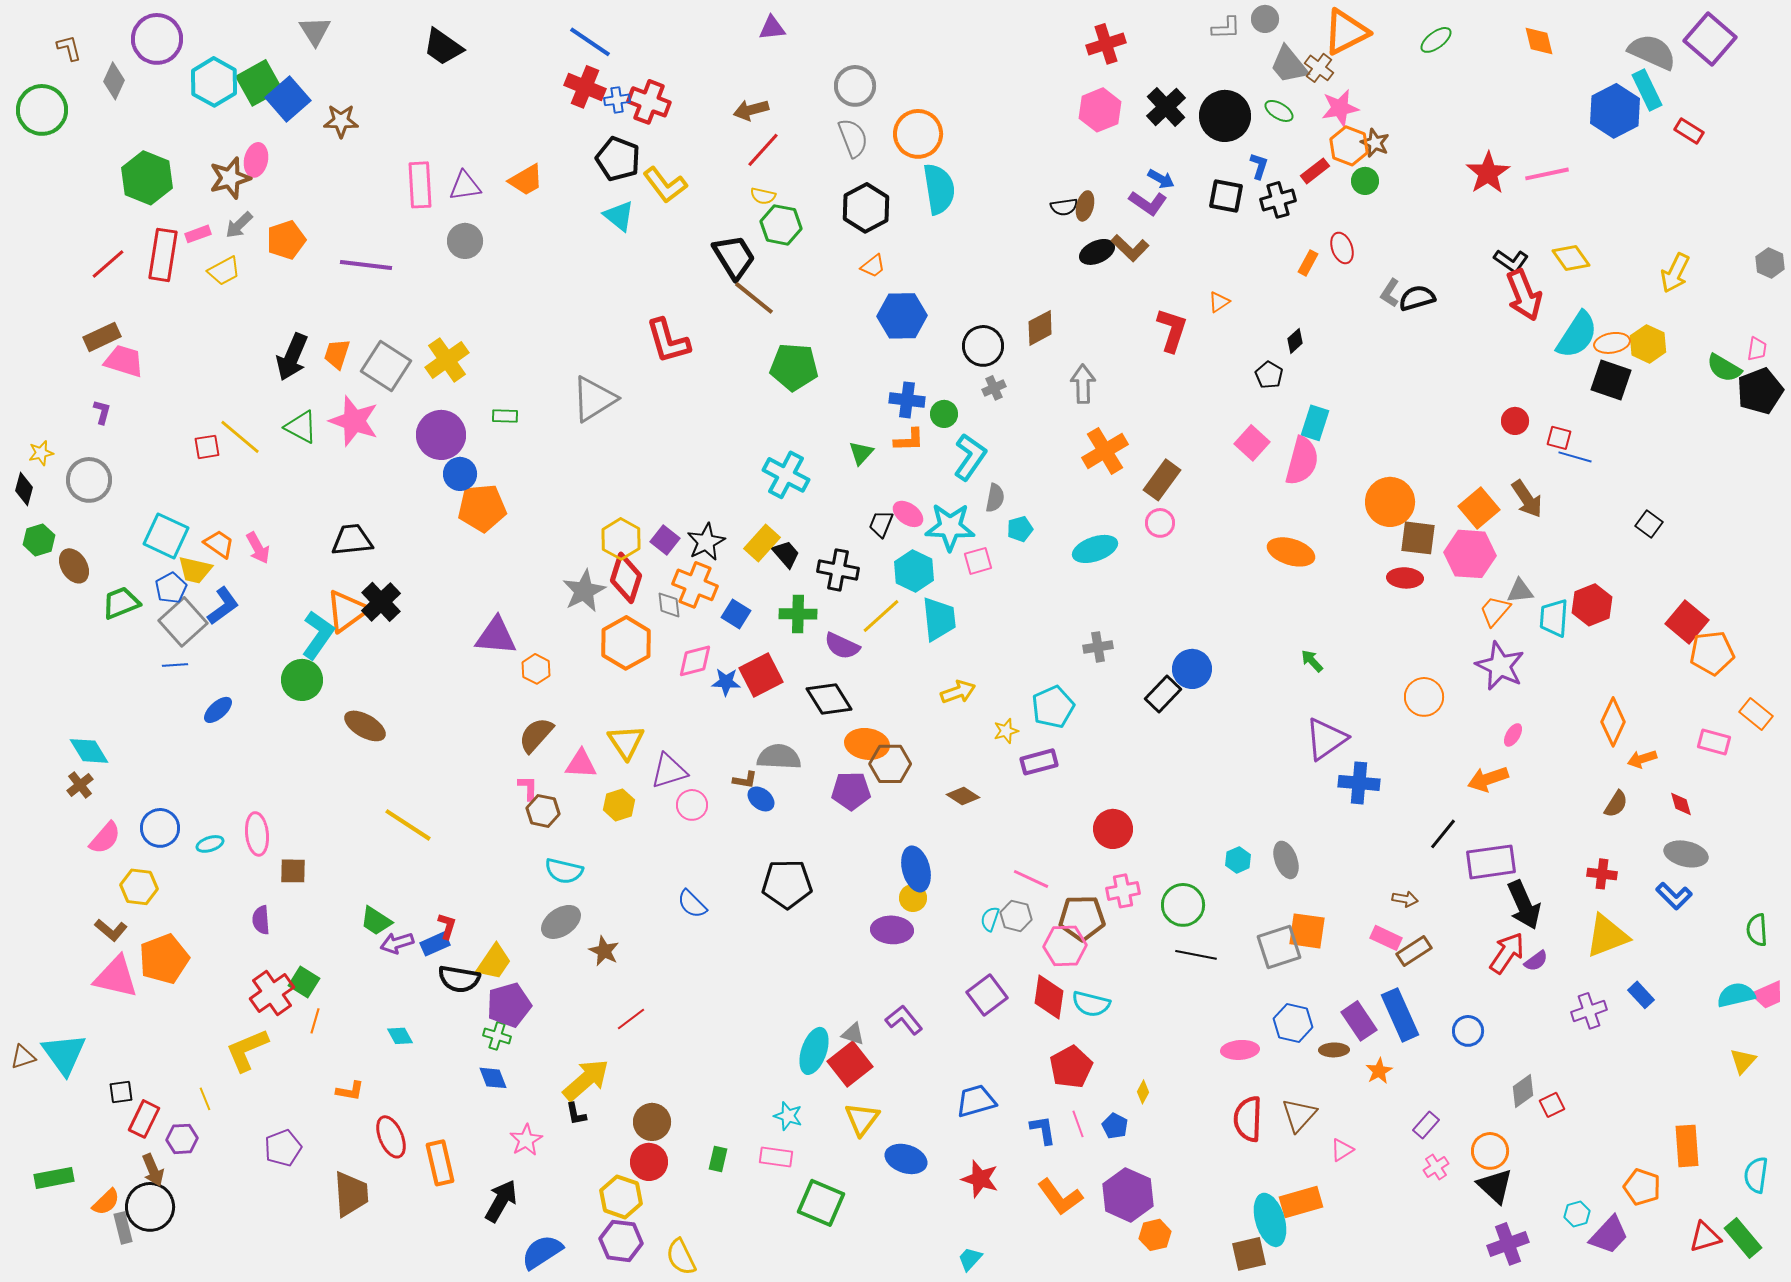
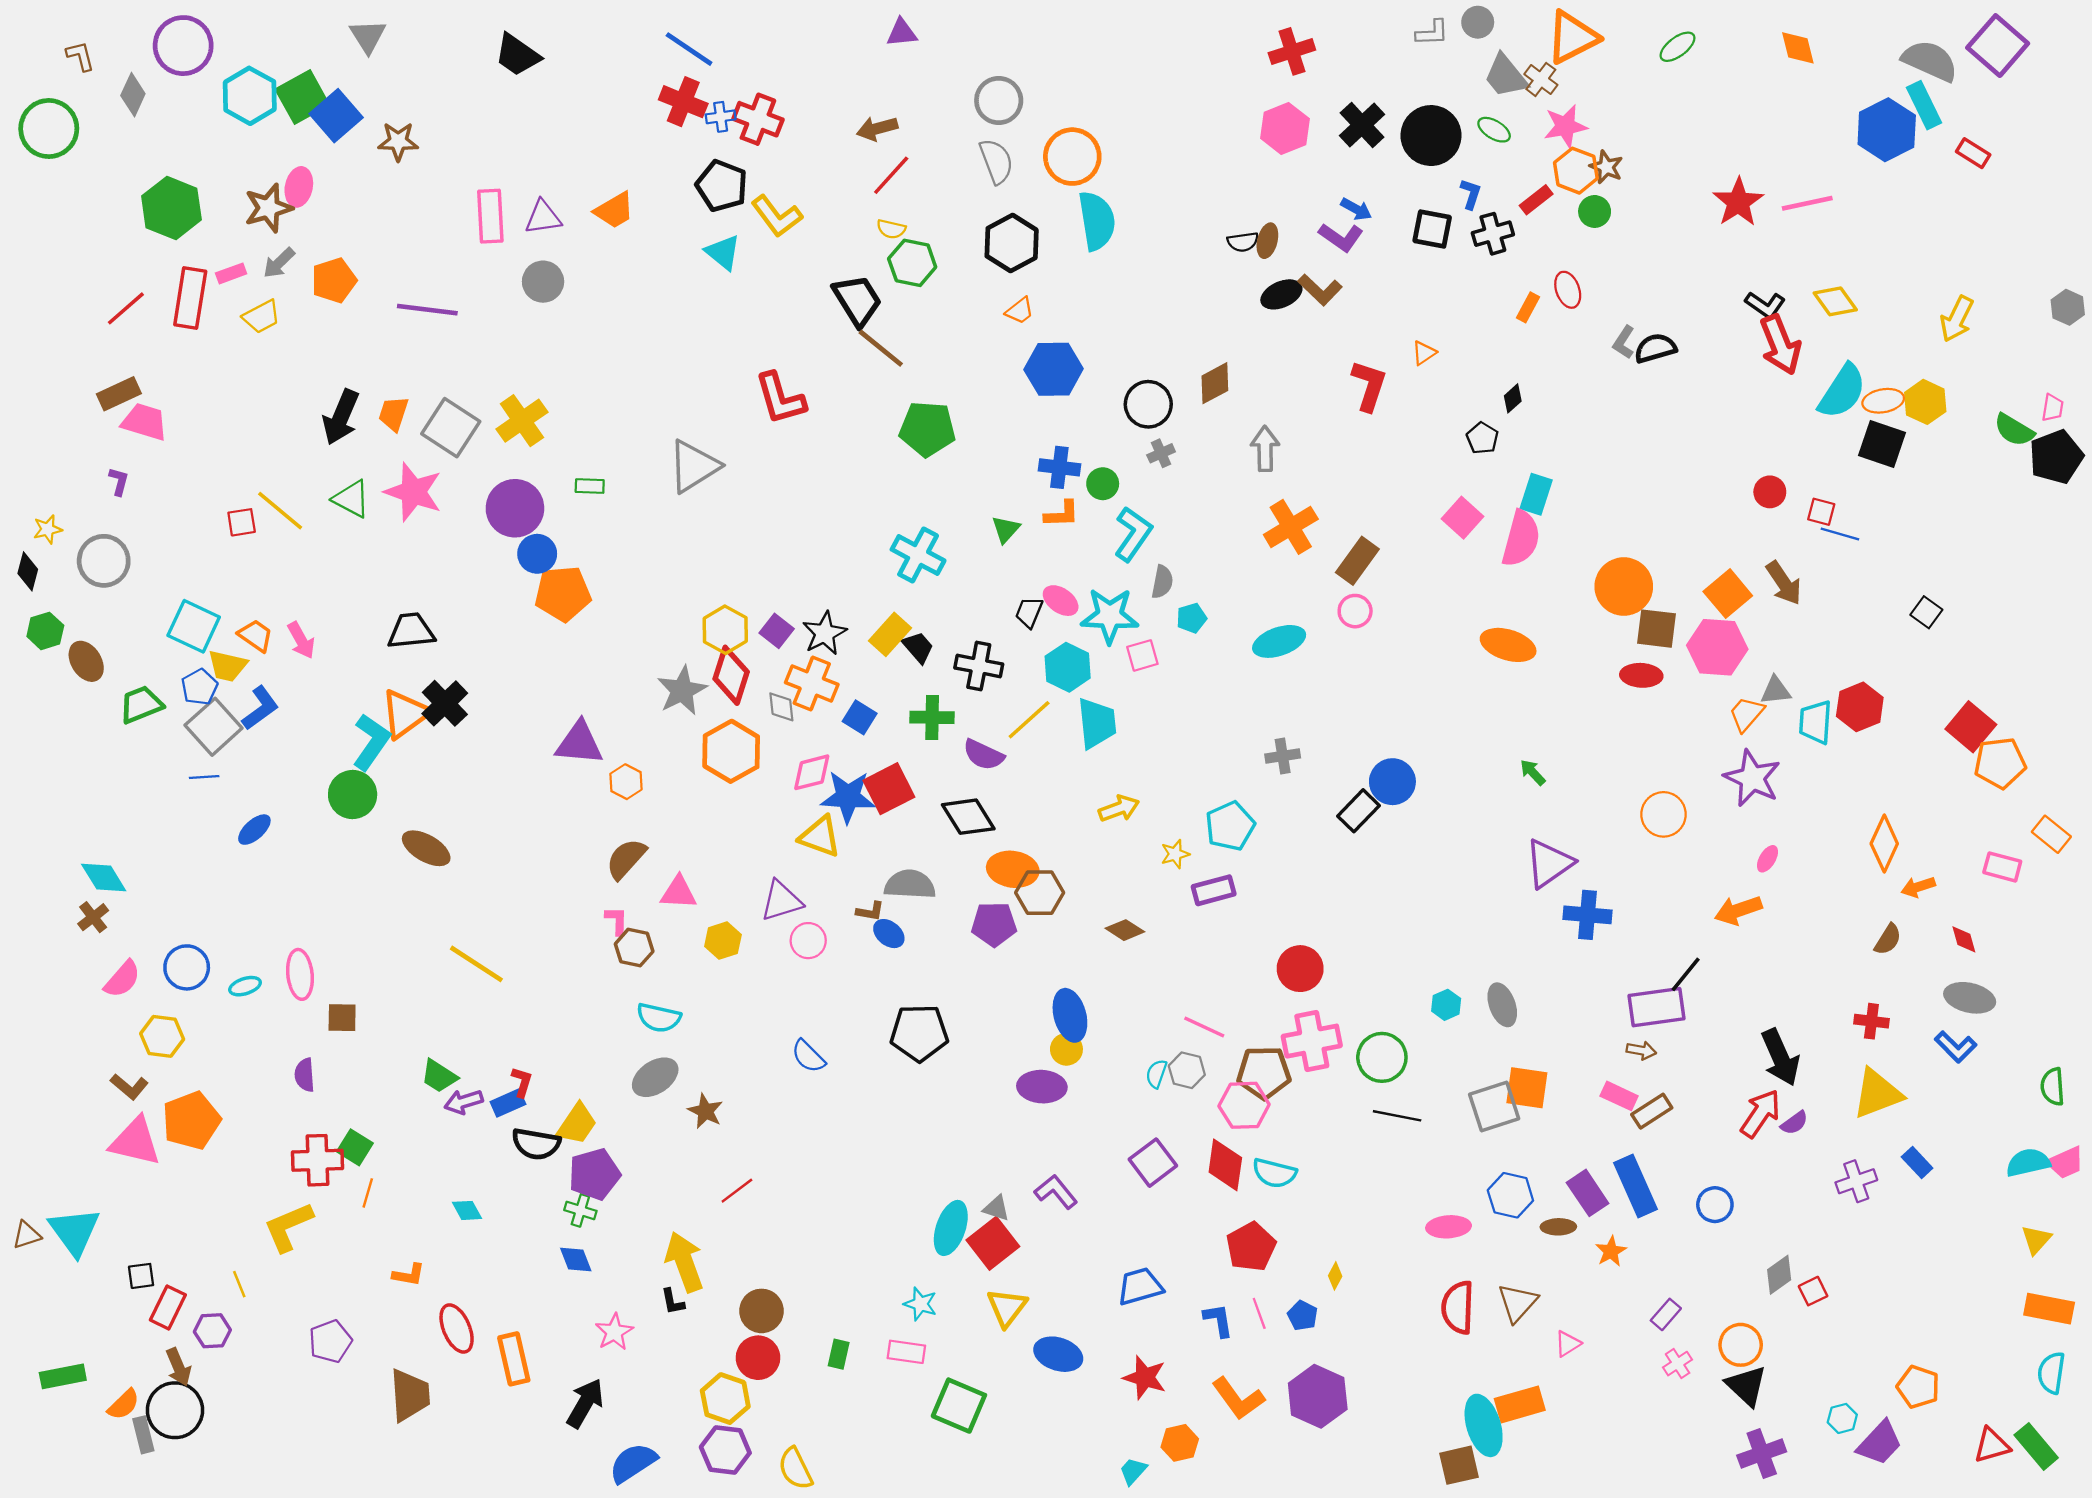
blue star: (726, 682) -> (848, 797), size x1.6
yellow triangle: (626, 742) -> (820, 837), moved, turned -36
purple rectangle: (1491, 862) -> (1656, 1007), moved
pink cross: (1123, 891) -> (1312, 1041), size x1.5
red cross: (272, 993) -> (318, 1160), turned 33
yellow arrow: (586, 1080) -> (684, 1262), turned -69
orange rectangle: (1687, 1146) -> (2049, 1309), moved, turned -75
orange hexagon: (1155, 1235) -> (1180, 1443), moved

